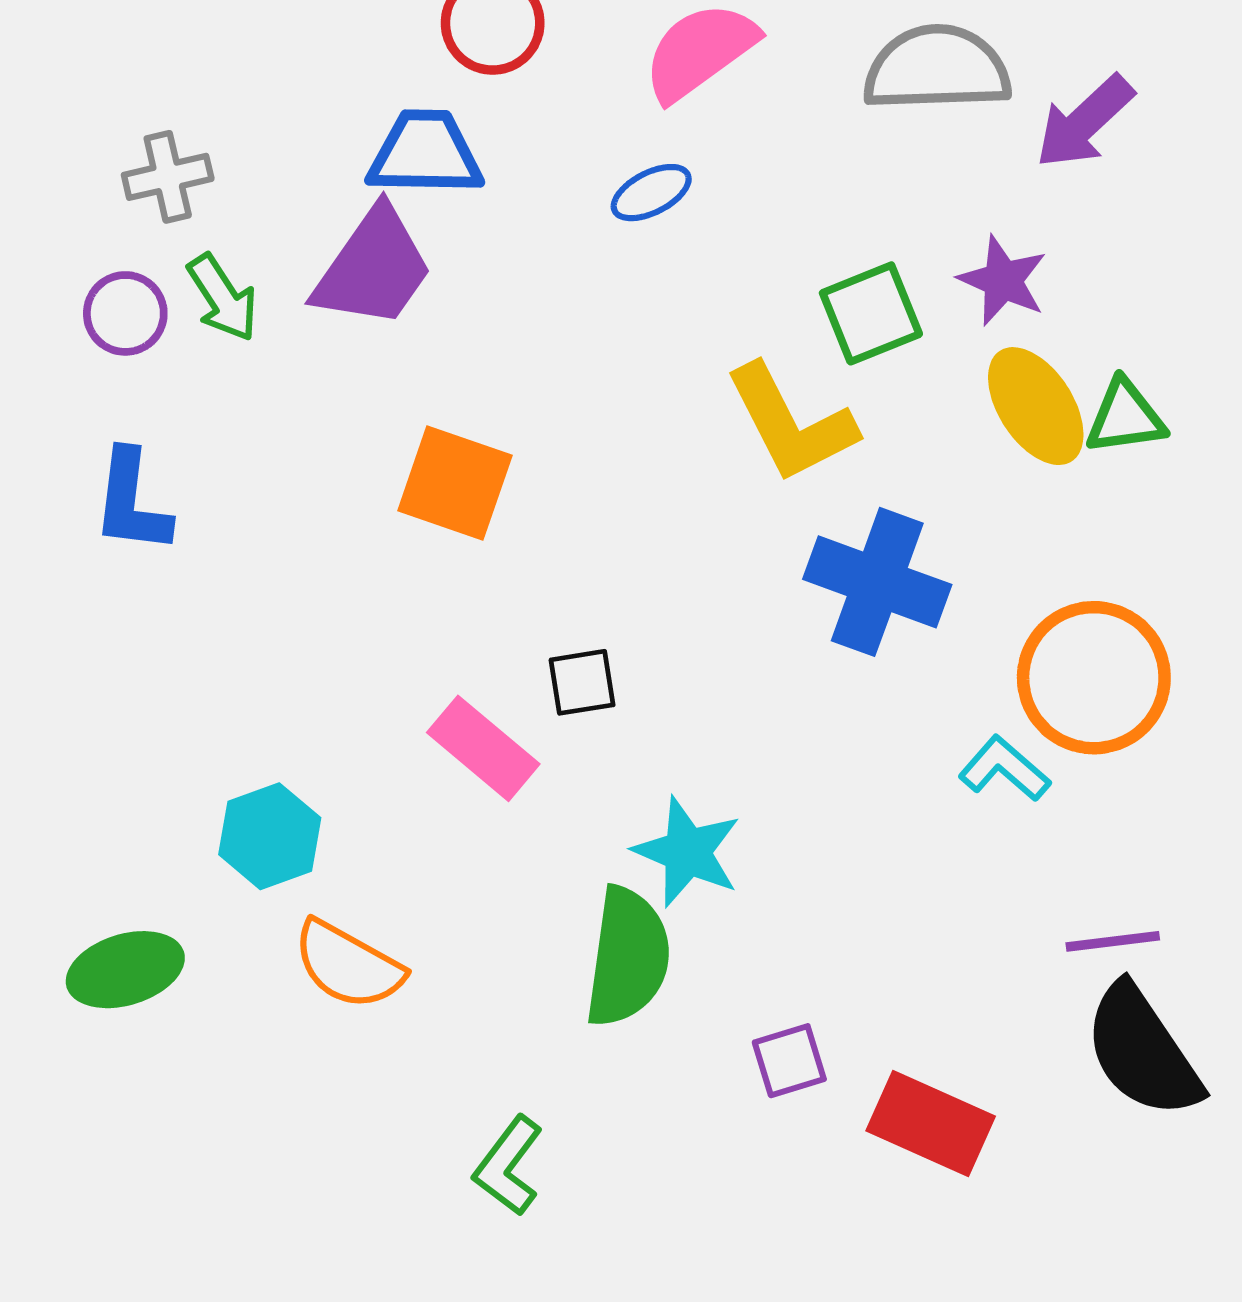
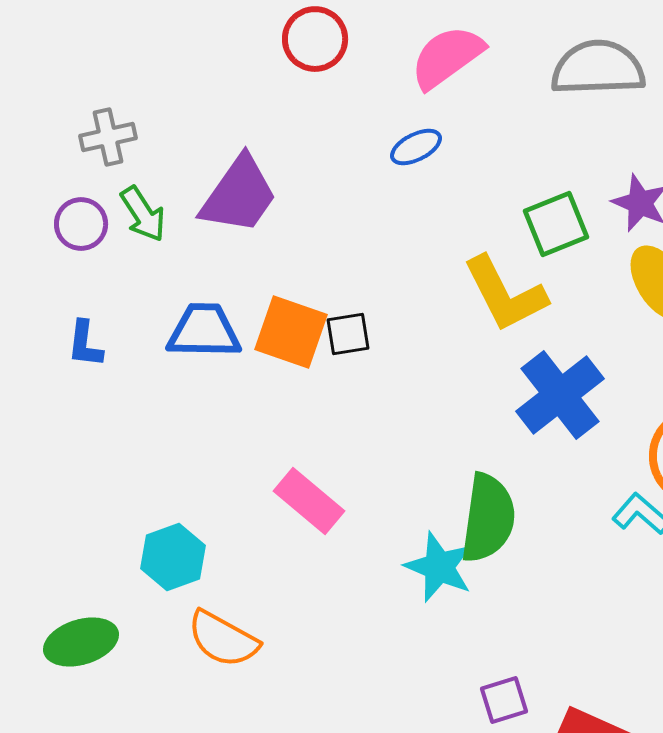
blue trapezoid: (425, 153) -> (204, 331), moved
blue L-shape: (132, 502) -> (85, 344), size x0.7
blue cross: (877, 582) -> (560, 395), turned 32
black square: (582, 682) -> (348, 334), moved
green semicircle: (628, 957) -> (488, 518), moved

